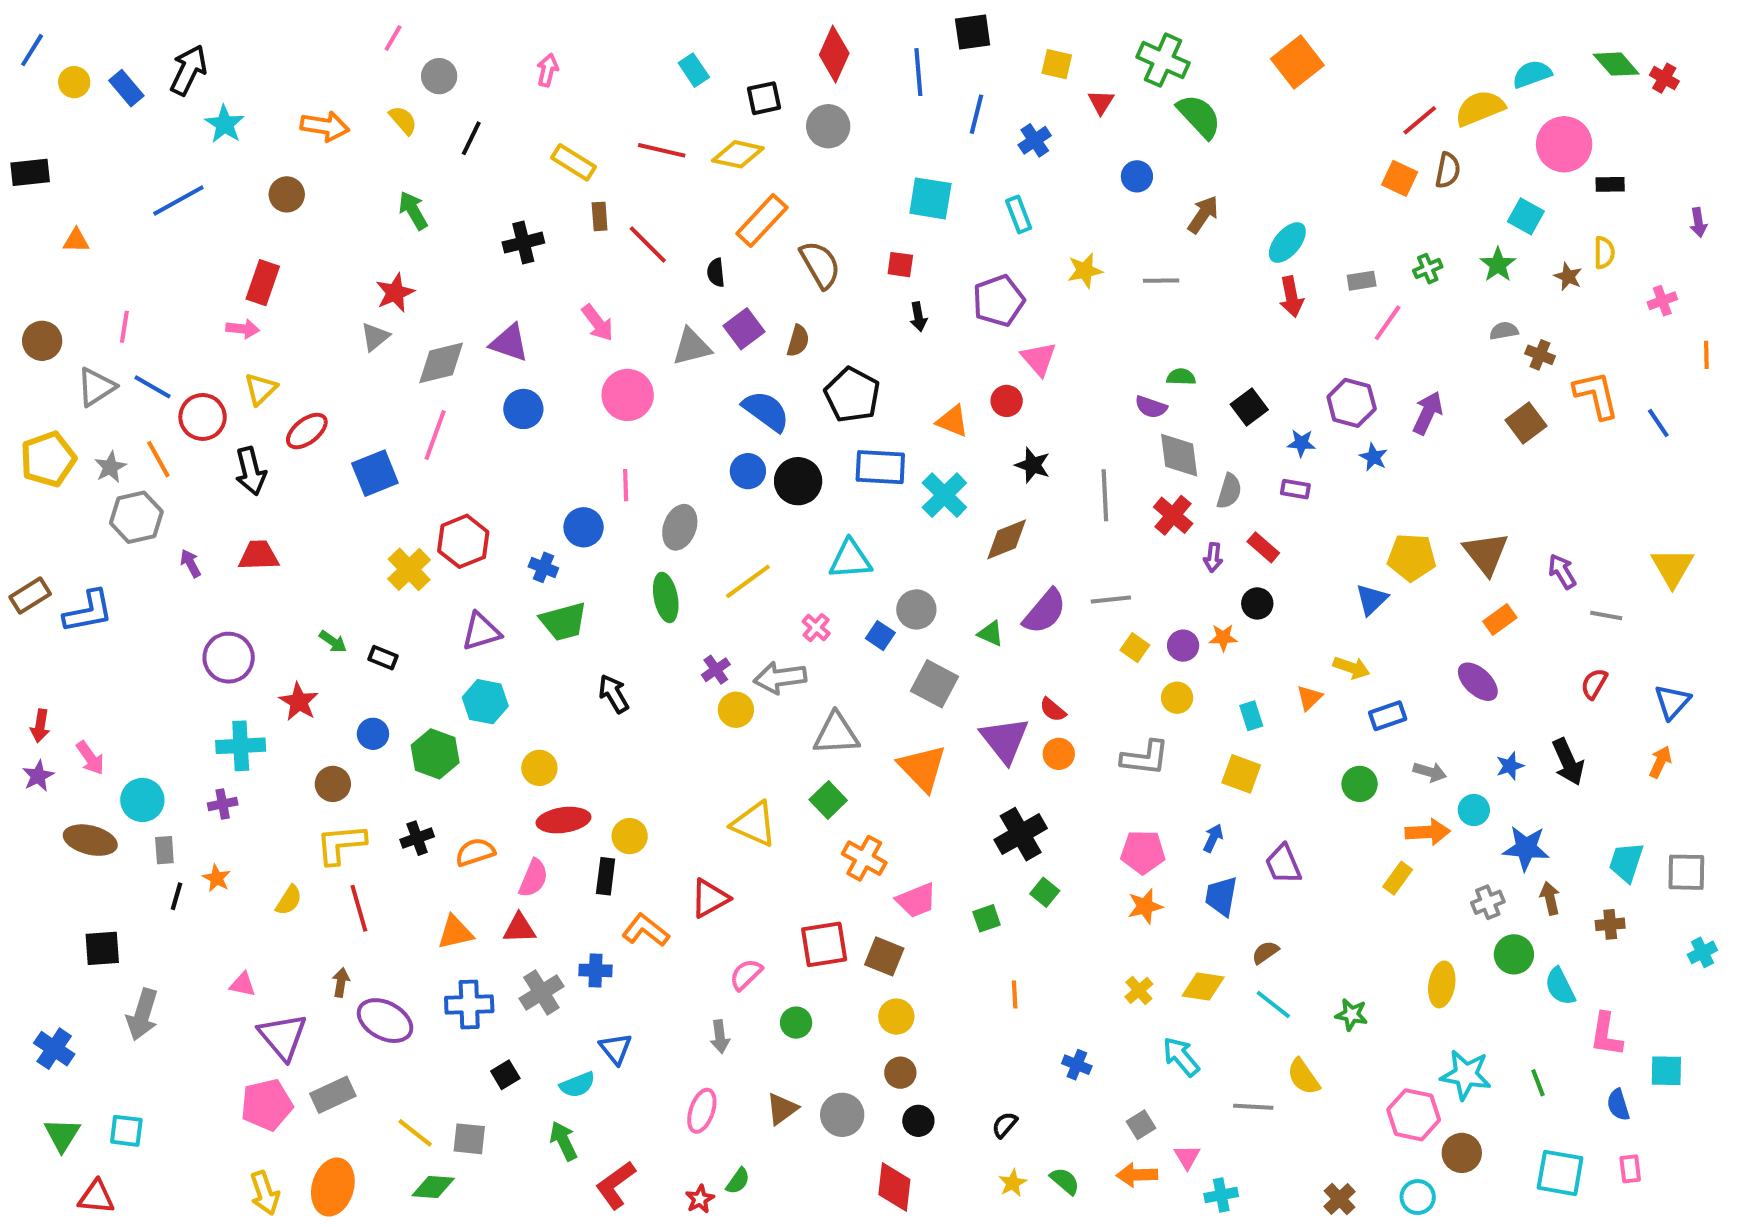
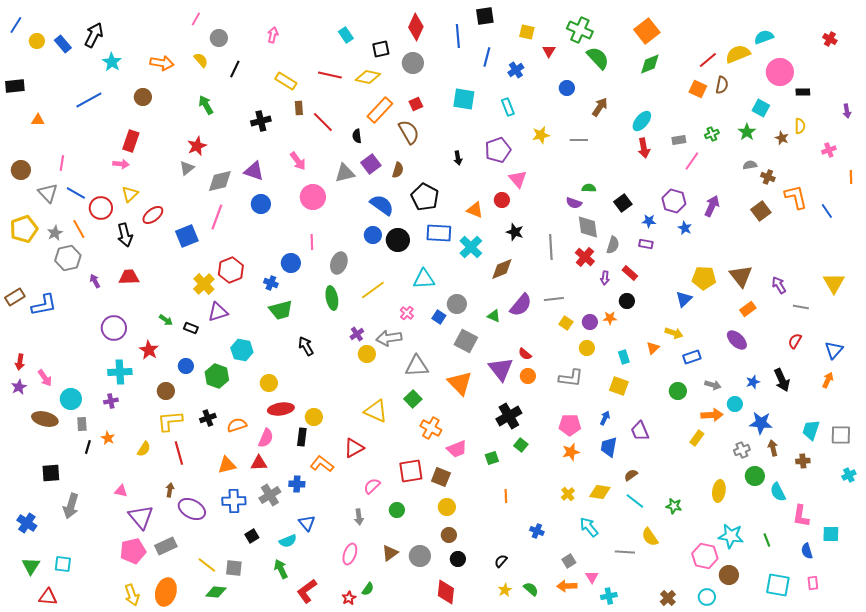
green diamond: (1616, 64) -> (650, 64), moved, turned -70
red square: (900, 265) -> (416, 104), moved, turned -32
gray triangle: (96, 387) -> (48, 193), turned -40
purple triangle: (481, 632) -> (218, 312), moved

